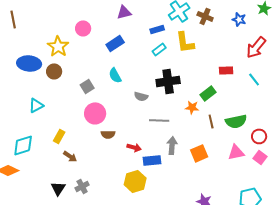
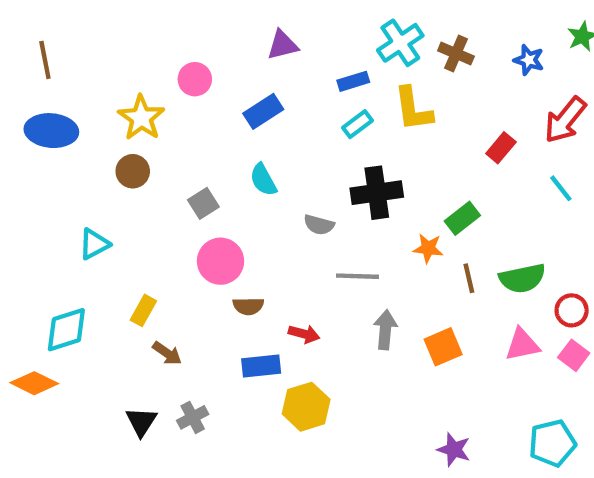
blue ellipse: (29, 63) -> (51, 131), moved
red rectangle: (226, 70) -> (501, 148), moved, turned -48
blue rectangle: (152, 160) -> (261, 366), moved

